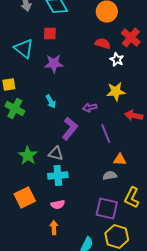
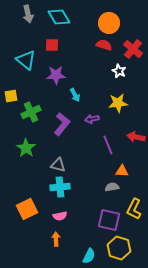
red semicircle: (103, 44) -> (104, 45), moved
cyan arrow: (51, 102) -> (75, 95), moved
green cross: (15, 108) -> (31, 112), moved, turned 36
red arrow: (134, 116) -> (136, 137), moved
purple L-shape: (70, 128) -> (62, 124), moved
green star: (28, 156) -> (26, 148), moved

